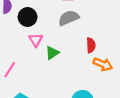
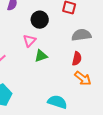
black circle: (28, 17) -> (40, 20), moved
gray semicircle: (69, 18) -> (81, 35), moved

